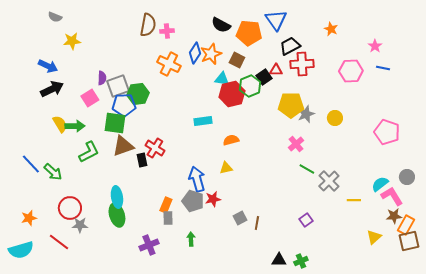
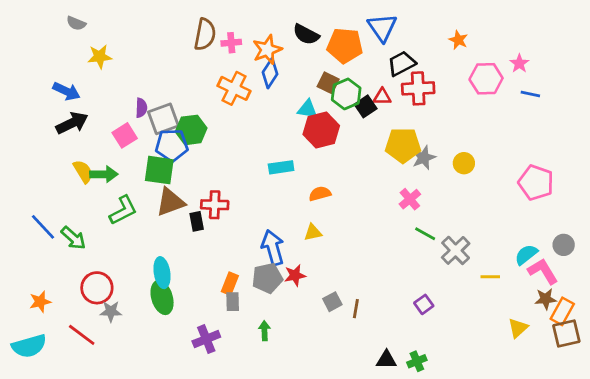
orange star: (211, 54) -> (267, 50), moved
pink hexagon: (351, 71) -> (486, 79), moved
green hexagon: (250, 86) -> (346, 94), moved
red cross: (155, 148) -> (215, 205), turned -30
gray pentagon: (193, 201) -> (267, 278), turned -30

